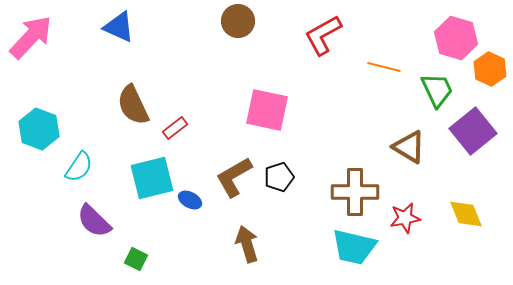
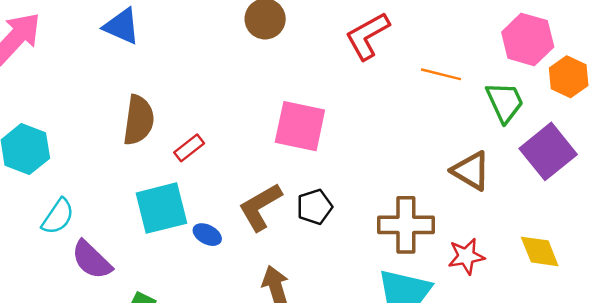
brown semicircle: (133, 105) -> (139, 120), turned -147
cyan semicircle: (79, 167) -> (58, 216), moved

